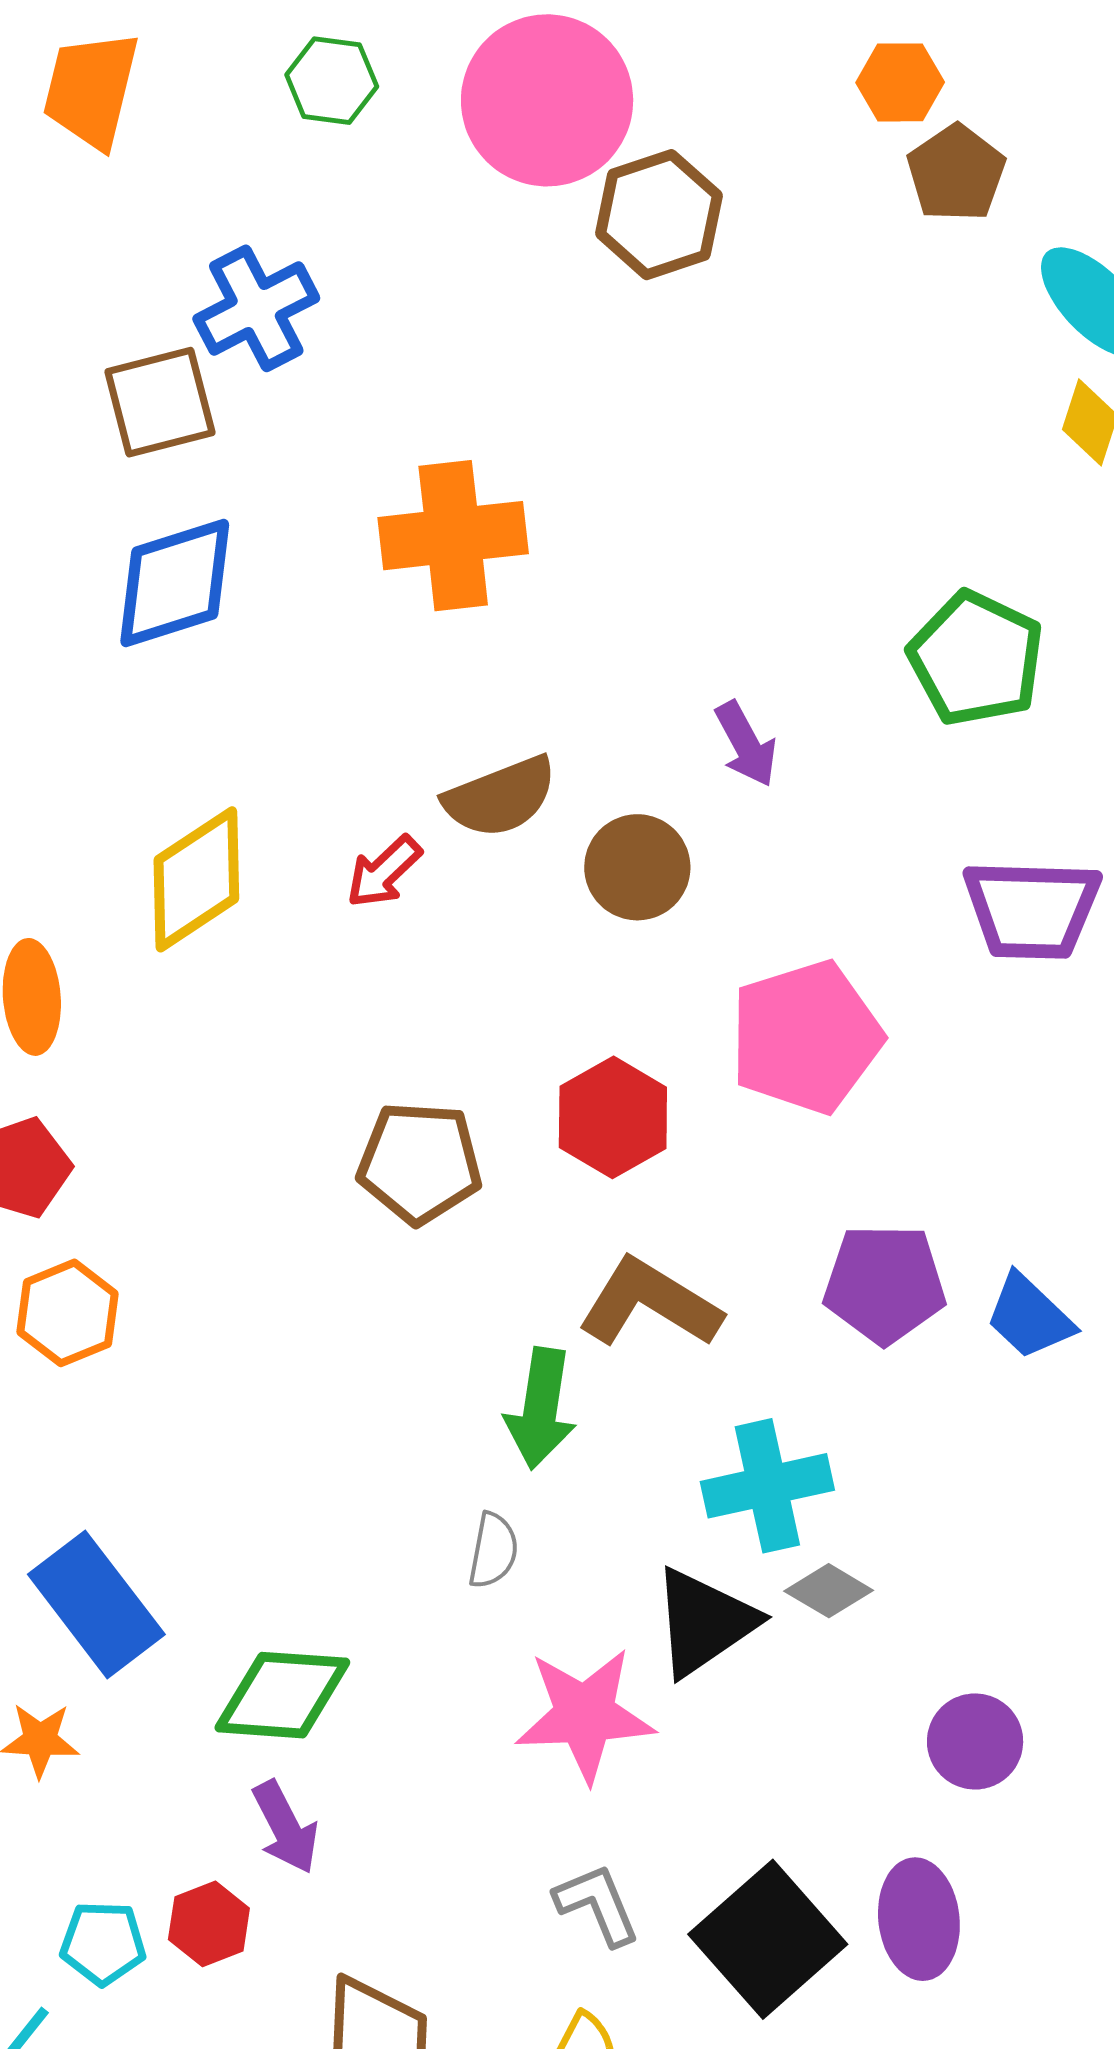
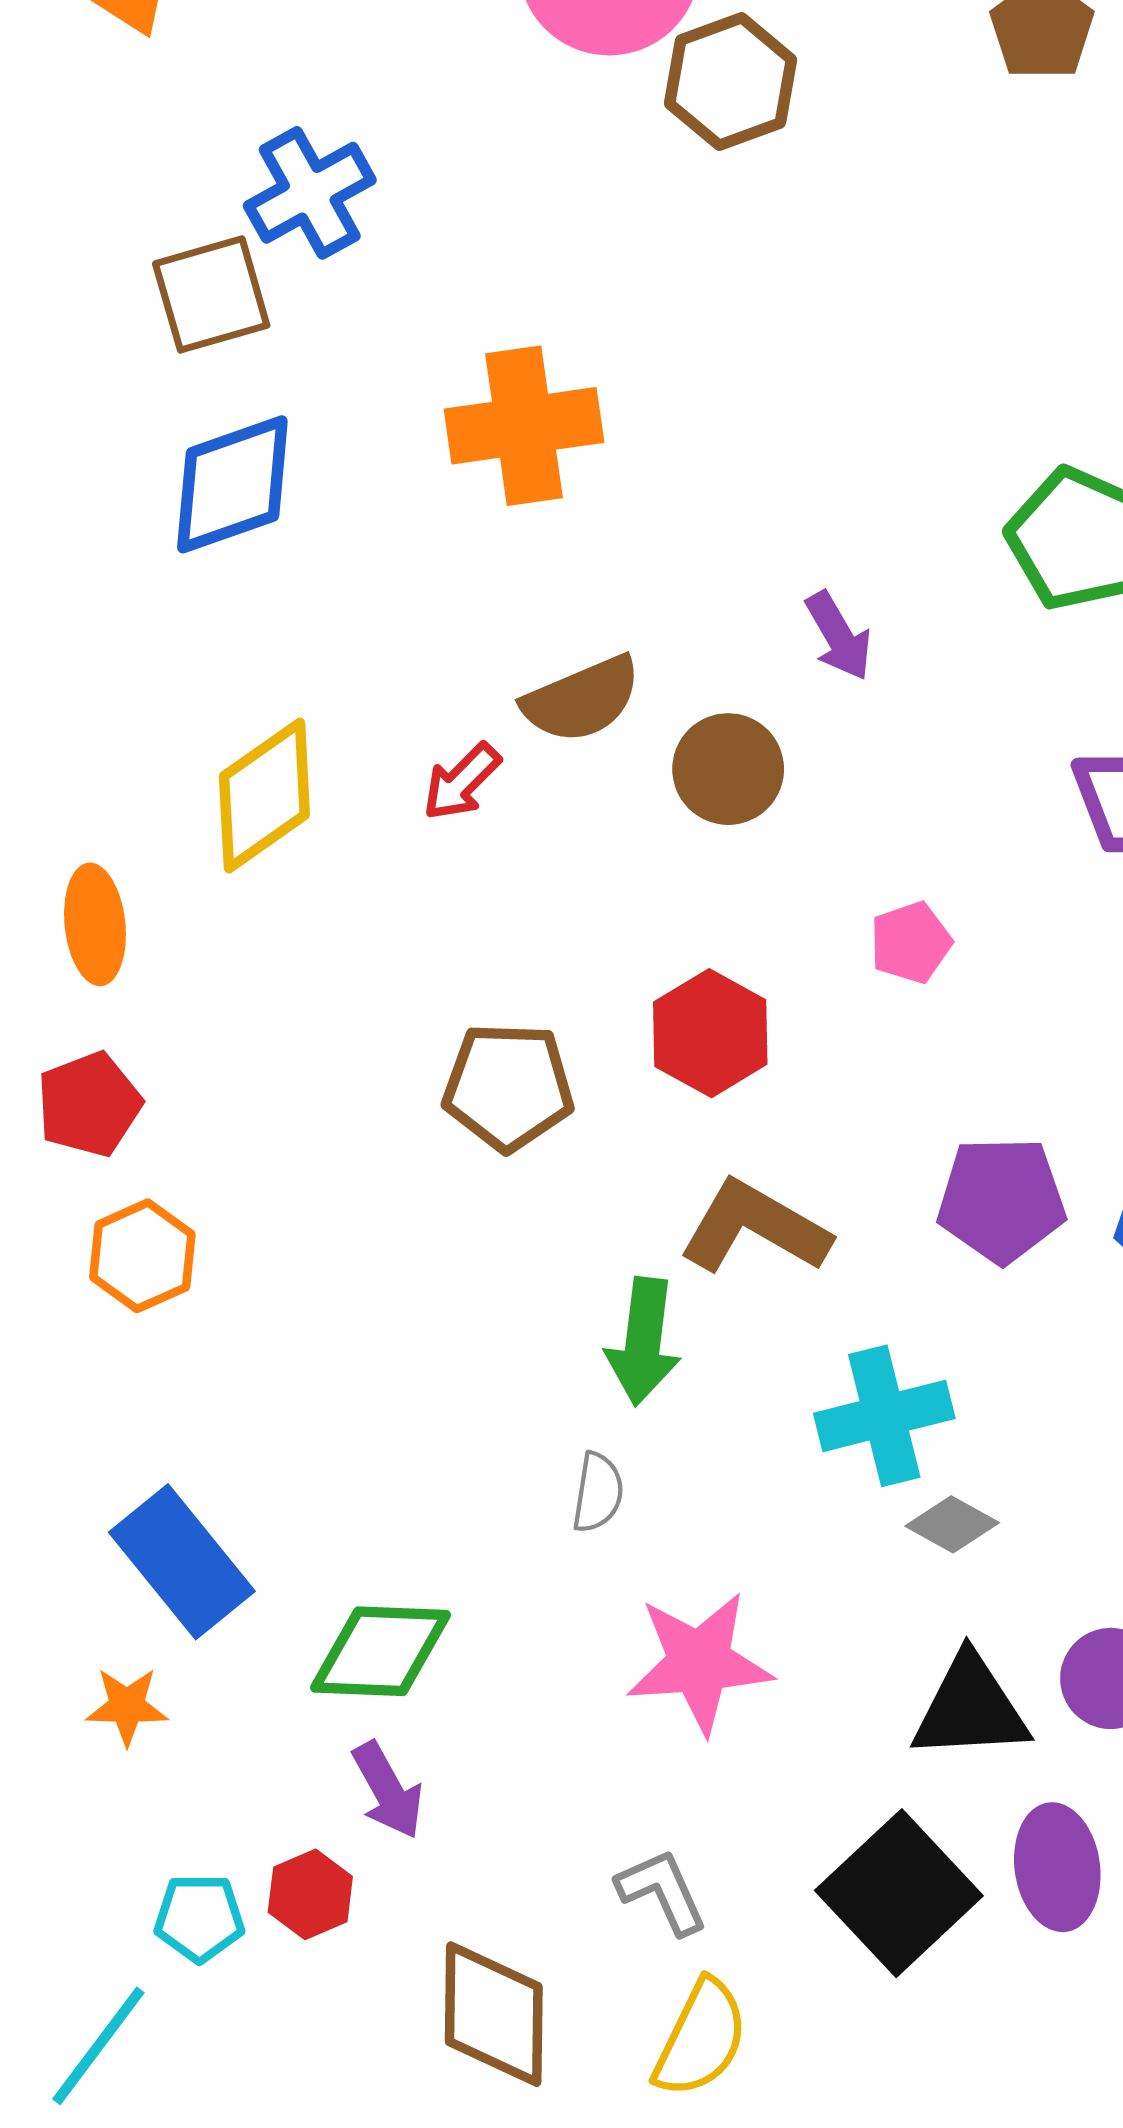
pink pentagon: (806, 1037) -> (911, 942), size x0.5
black triangle: (704, 1622) -> (970, 1708), moved, turned 33
gray L-shape: (597, 1905) -> (662, 1891), moved

